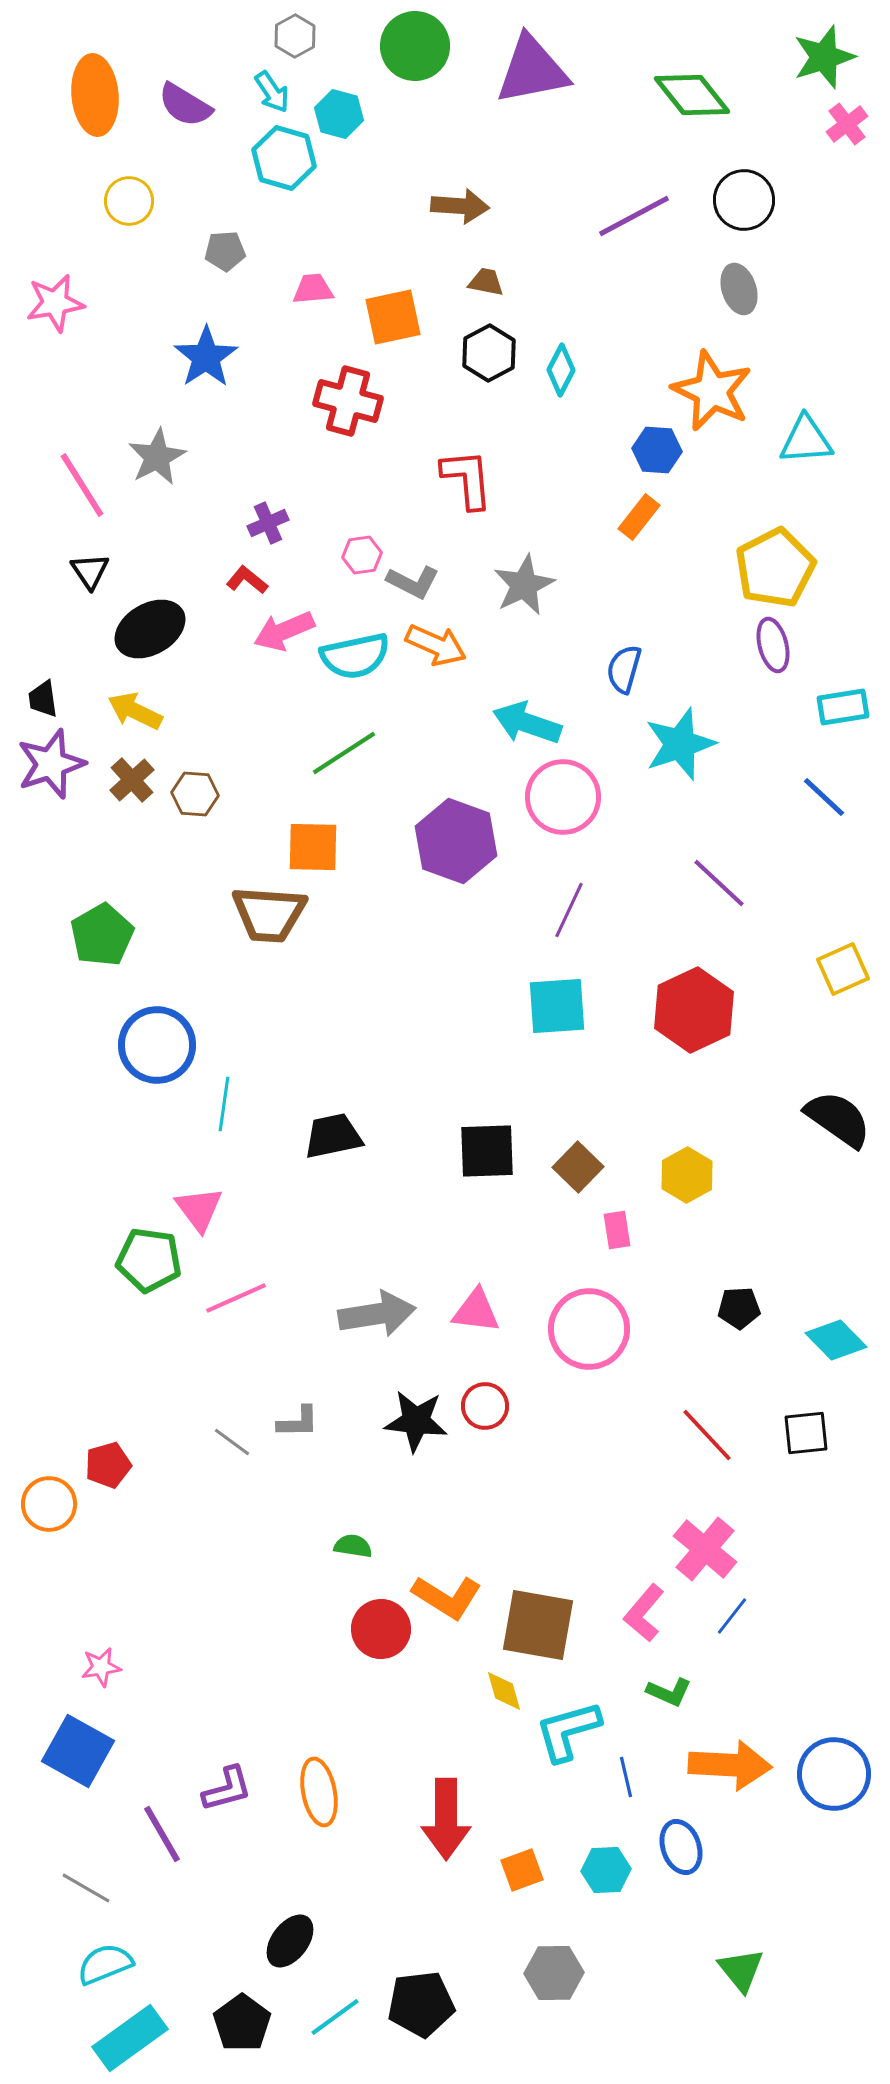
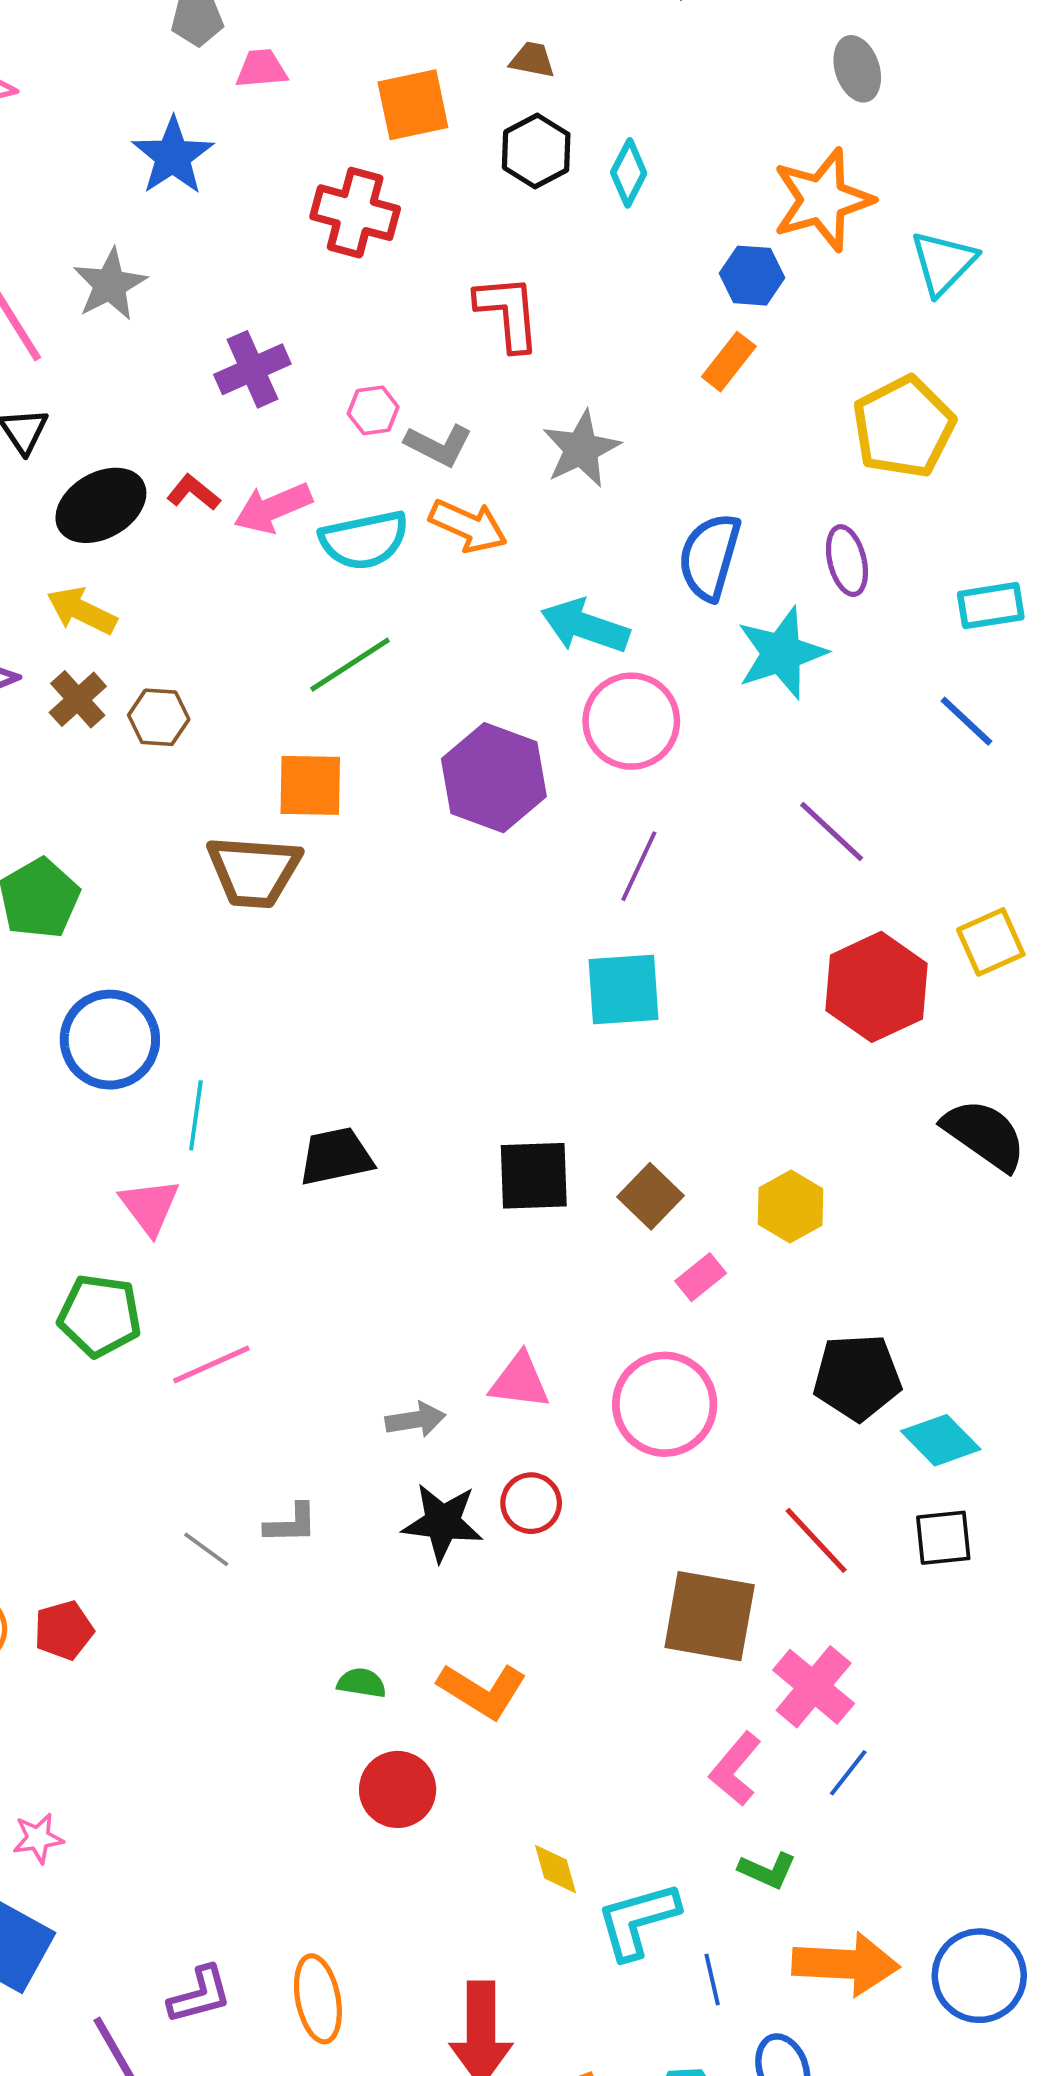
pink trapezoid: (313, 289) -> (261, 69), moved
orange star: (712, 391) -> (823, 200), turned 30
cyan triangle: (806, 440) -> (943, 263), turned -42
purple cross: (268, 523) -> (252, 369), size x1.4
red L-shape: (247, 580) -> (193, 493), moved
purple ellipse: (773, 645) -> (847, 561), moved
blue semicircle: (624, 669) -> (710, 557), size x1.4
red hexagon: (694, 1010) -> (877, 987), moved
pink triangle: (199, 1209) -> (150, 1206), moved
pink rectangle: (617, 1230) -> (701, 1277), turned 60
black pentagon: (739, 1308) -> (857, 1377), size x1.6
gray arrow: (377, 1314) -> (416, 1420), moved, size x0.6
cyan diamond: (836, 1340) -> (941, 1440), moved
red pentagon: (108, 1465) -> (64, 1630), moved
orange L-shape: (447, 1597) -> (482, 1691), moved
brown square: (538, 1625) -> (710, 1616), moved

